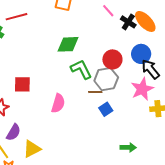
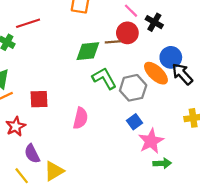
orange ellipse: (145, 21) -> (156, 73), moved
red circle: (112, 59) -> (127, 33), moved
pink star: (142, 89) -> (151, 141), moved
brown line: (95, 92) -> (113, 42), moved
purple semicircle: (13, 132) -> (32, 154), turned 126

